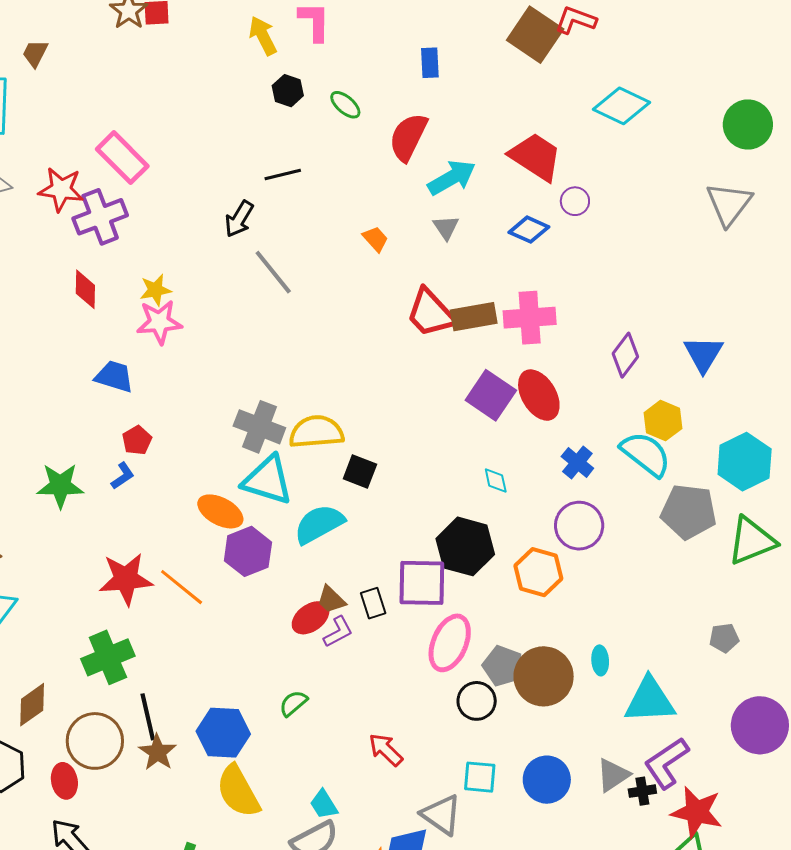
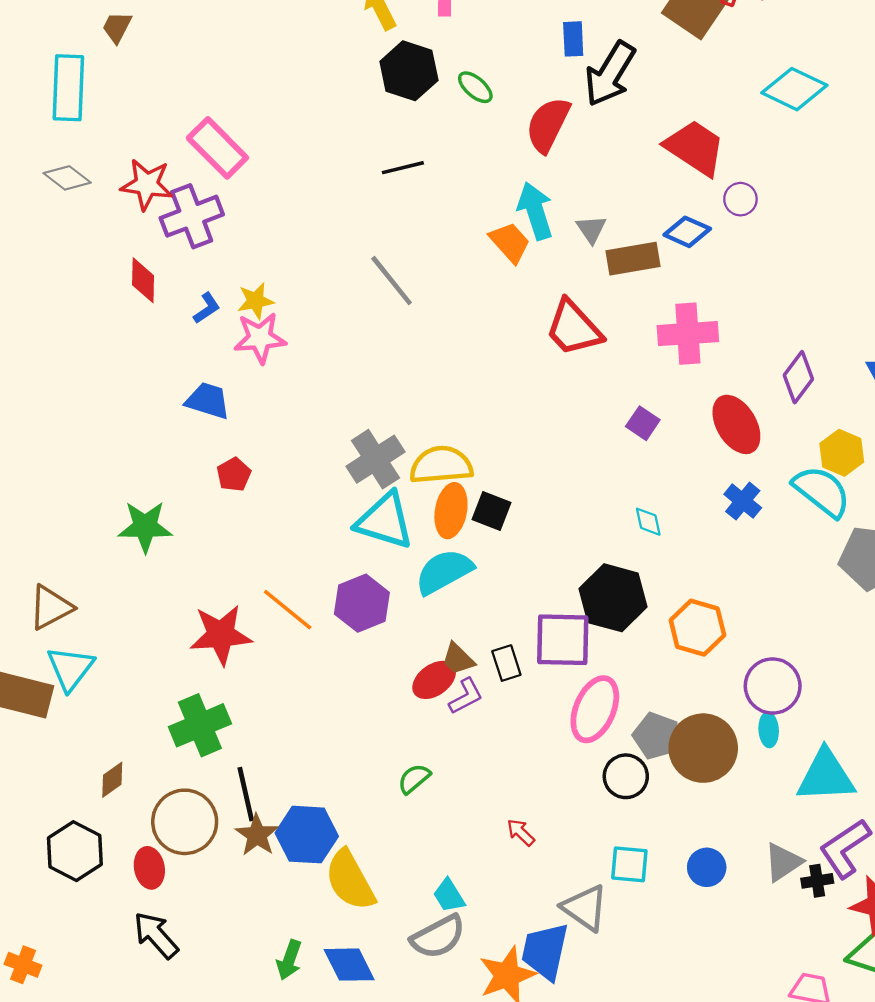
black hexagon: (288, 91) -> (409, 71), size x1.6
cyan arrow: (452, 178) -> (535, 211), moved, turned -78
black arrow: (239, 219) -> (610, 74), moved, size x1.5
orange trapezoid: (375, 239) -> (510, 242), size x1.4
red diamond: (85, 289) -> (143, 280), moved
brown rectangle: (474, 317) -> (633, 259), moved
purple square: (491, 395) -> (643, 423), size x0.6
red ellipse: (539, 395) -> (736, 424), moved
gray cross: (259, 427) -> (375, 459), turned 36
blue L-shape: (123, 476) -> (207, 308), moved
orange ellipse: (220, 511) -> (451, 511), moved, turned 72
purple circle: (579, 526) -> (773, 686), moved
orange line: (182, 587) -> (288, 610), moved
brown diamond: (32, 705) -> (112, 780), size x0.7
blue hexagon: (223, 733) -> (307, 835), moved
red arrow: (386, 750) -> (521, 832), size x0.7
blue circle: (547, 780) -> (707, 867), size x0.7

